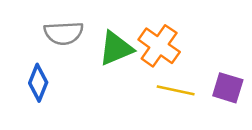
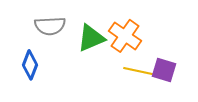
purple square: (228, 88) -> (164, 70), moved

